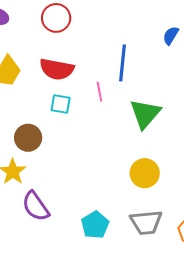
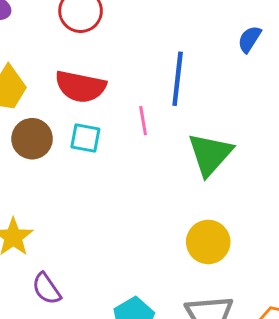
brown circle: (28, 138) -> (32, 139), moved
purple semicircle: (36, 206) -> (46, 289), size x0.7

